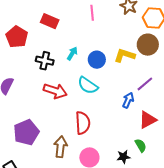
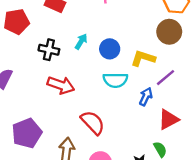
red pentagon: (17, 37) -> (17, 22), turned 30
yellow L-shape: (125, 55) -> (143, 58), moved
cyan semicircle: (88, 85) -> (115, 80), moved, turned -35
red semicircle: (83, 123) -> (93, 123), turned -40

